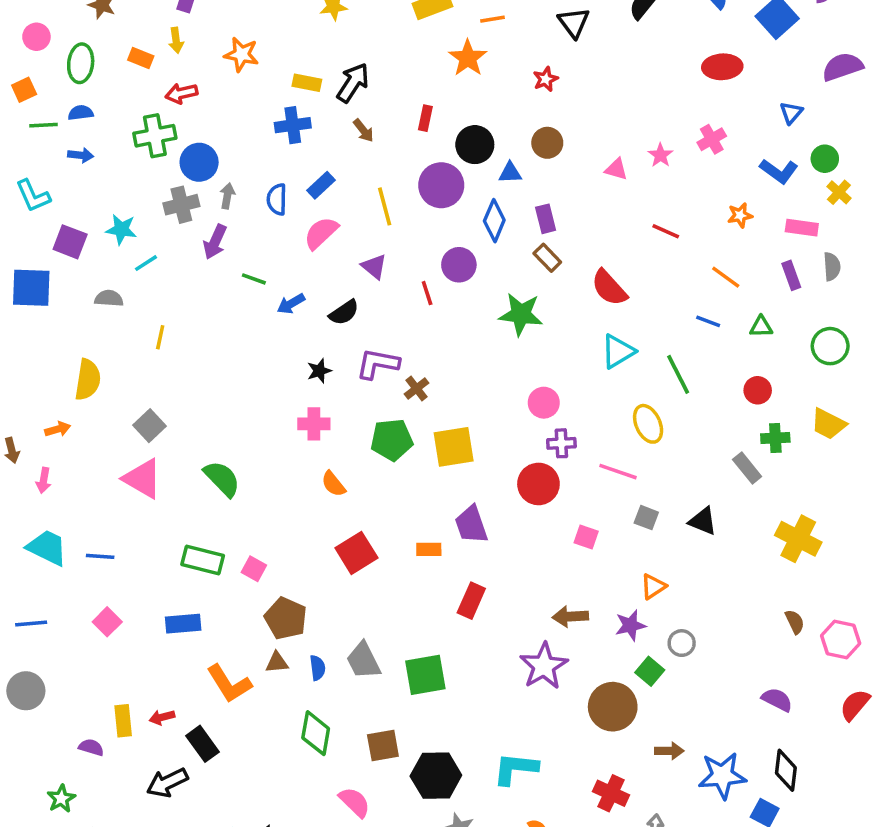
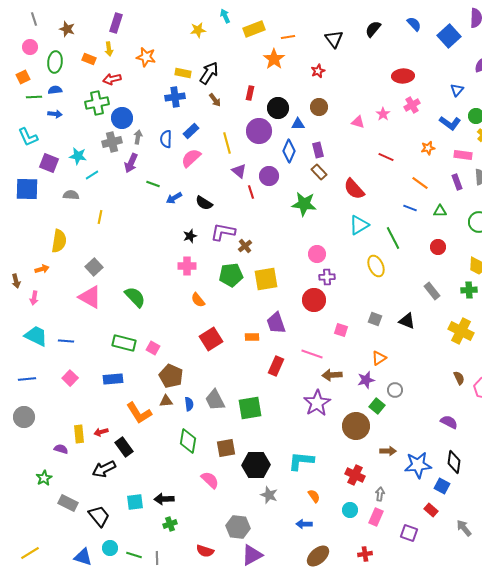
red ellipse: (722, 67) -> (403, 76), moved
purple triangle: (374, 267) -> (239, 171), moved
black semicircle: (344, 312) -> (204, 203), turned 66
green cross: (775, 438) -> (469, 290), moved
pink line: (618, 472) -> (312, 354), moved

